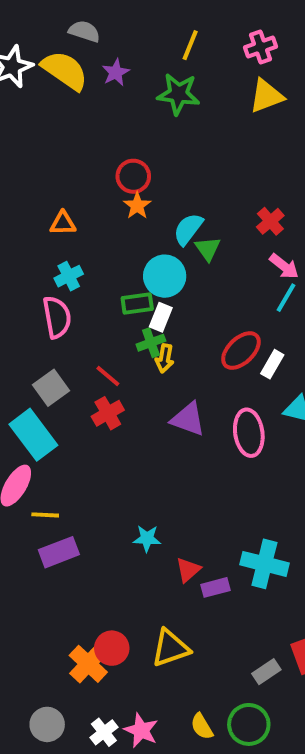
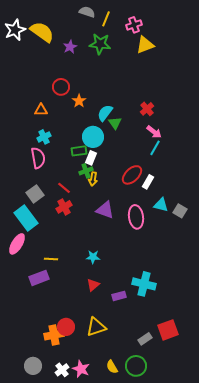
gray semicircle: (84, 31) -> (87, 12), moved
pink cross: (261, 47) -> (134, 25), moved
purple star: (116, 72) -> (70, 47), moved
red circle: (133, 176) -> (61, 87), moved
yellow line: (45, 515) -> (51, 259), moved
cyan star: (147, 538) -> (93, 257), moved
red triangle: (188, 570) -> (93, 285), moved
orange cross: (88, 664) -> (54, 335), turned 36

